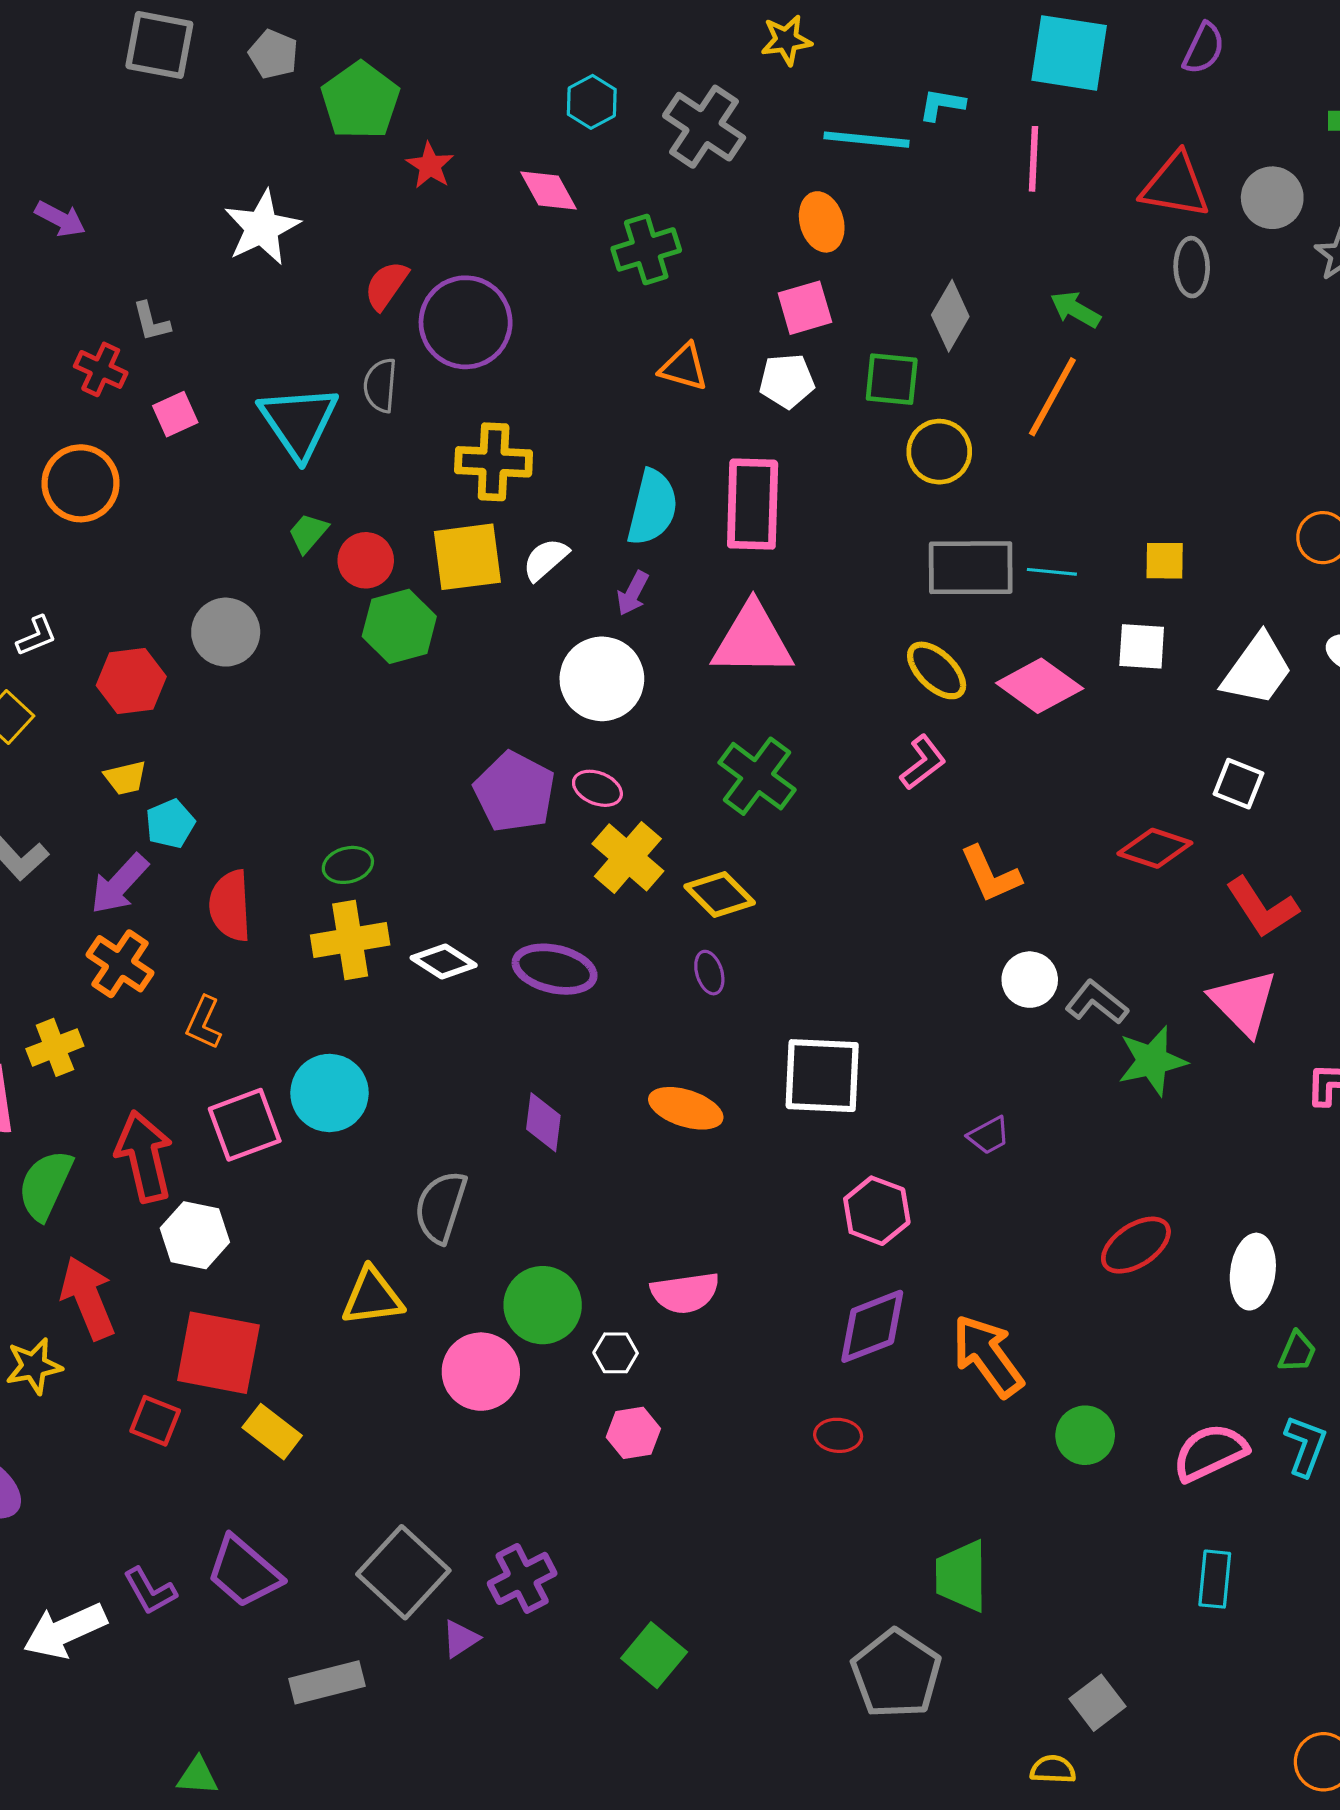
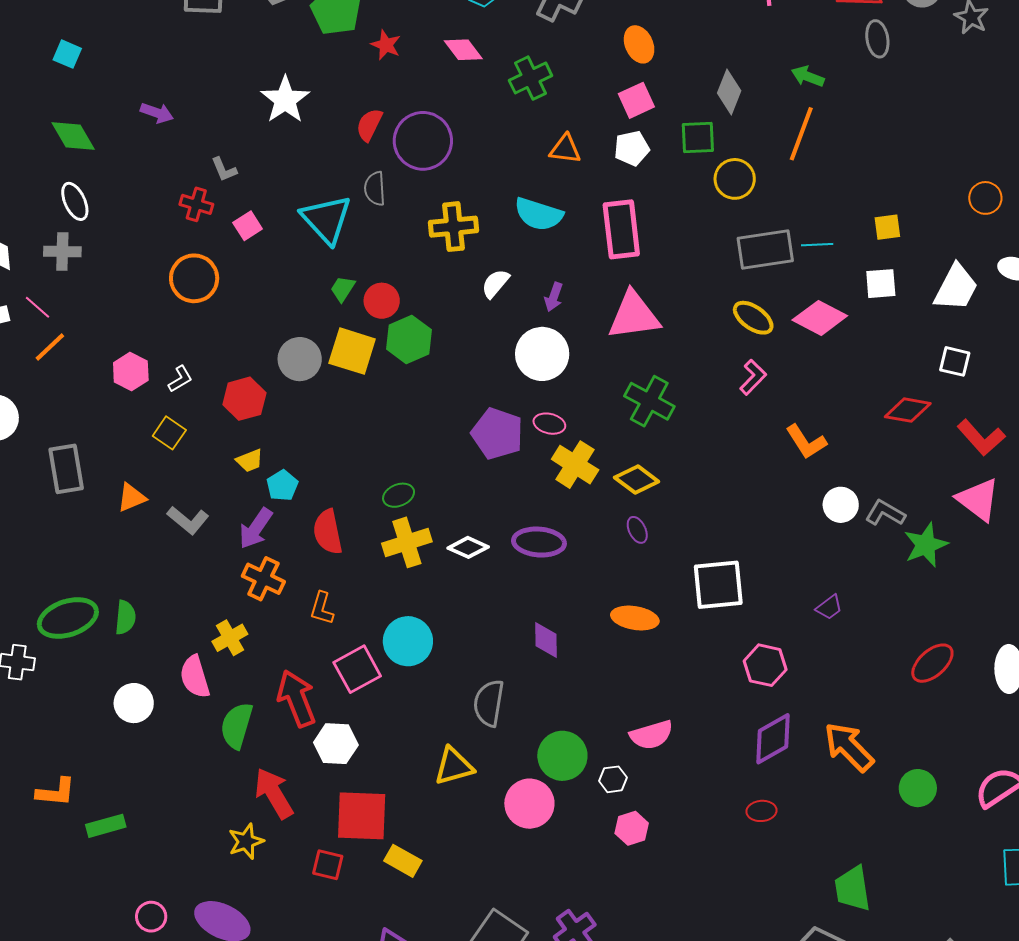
cyan semicircle: (652, 508) -> (539, 214), moved, turned 102
yellow square: (467, 557) -> (352, 351), moved, turned 33

